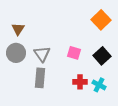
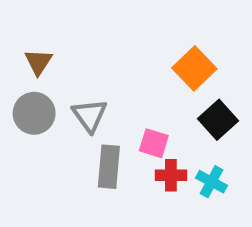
orange square: (101, 20) -> (194, 68), moved
pink square: (74, 53) -> (154, 143), moved
gray rectangle: (40, 78) -> (109, 167), moved

